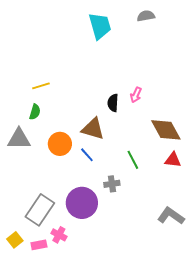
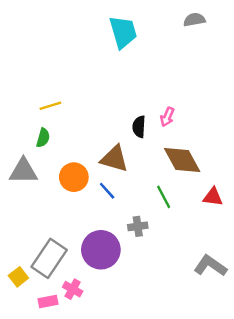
gray semicircle: (146, 16) -> (194, 20), moved
brown diamond: (166, 130) -> (182, 160), moved
yellow square: (15, 240) -> (18, 277), moved

